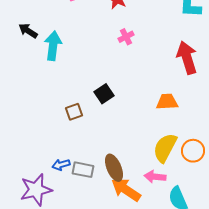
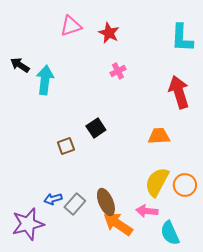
gray rectangle: (83, 170) -> (75, 204), turned -60

